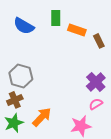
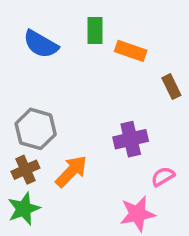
brown rectangle: (99, 41) -> (171, 87), moved
purple cross: (96, 82) -> (131, 139), moved, turned 30
orange arrow: (42, 117) -> (71, 171), moved

